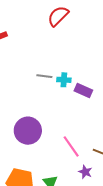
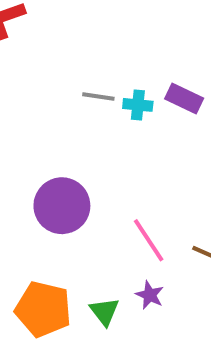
purple rectangle: (83, 91) -> (184, 99), moved
purple star: (85, 172) -> (150, 295), moved

